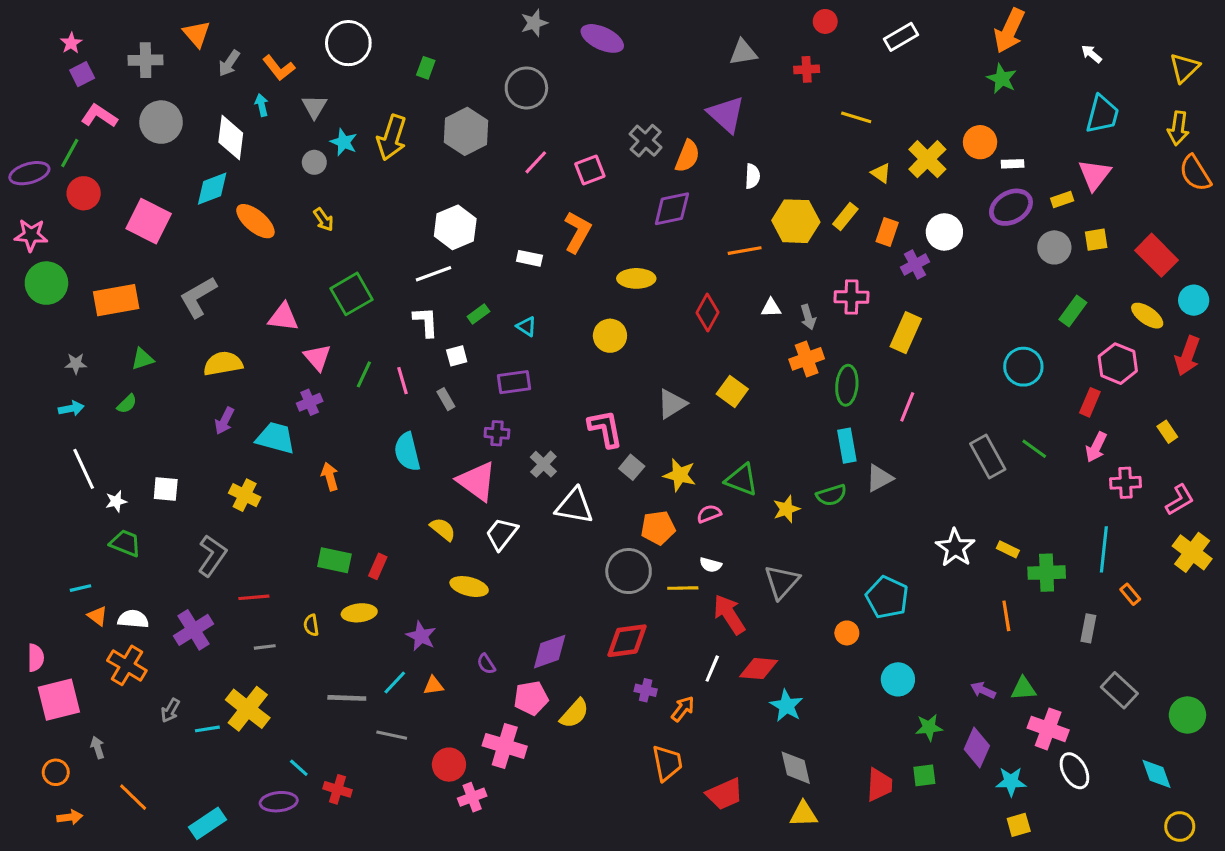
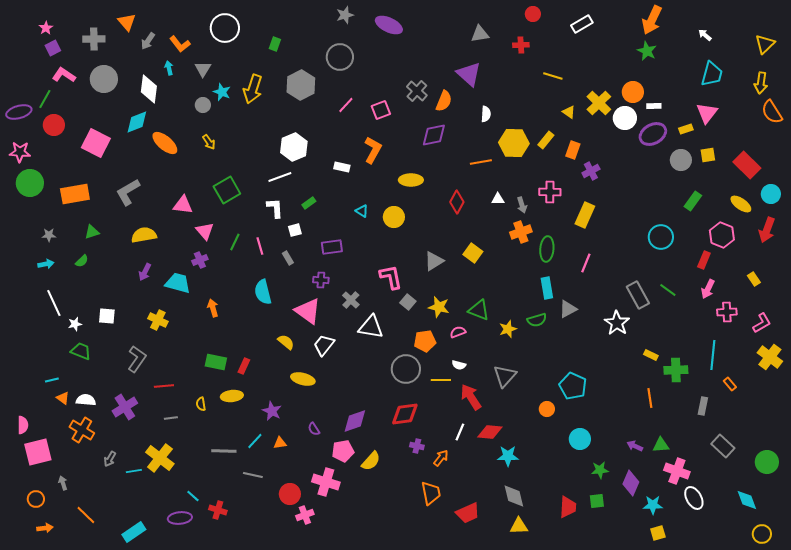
white circle: (944, 232) -> (625, 118), moved
cyan triangle: (526, 326) -> (362, 211), moved
white star: (955, 548) -> (617, 323), moved
cyan star: (786, 706) -> (508, 456), turned -30

